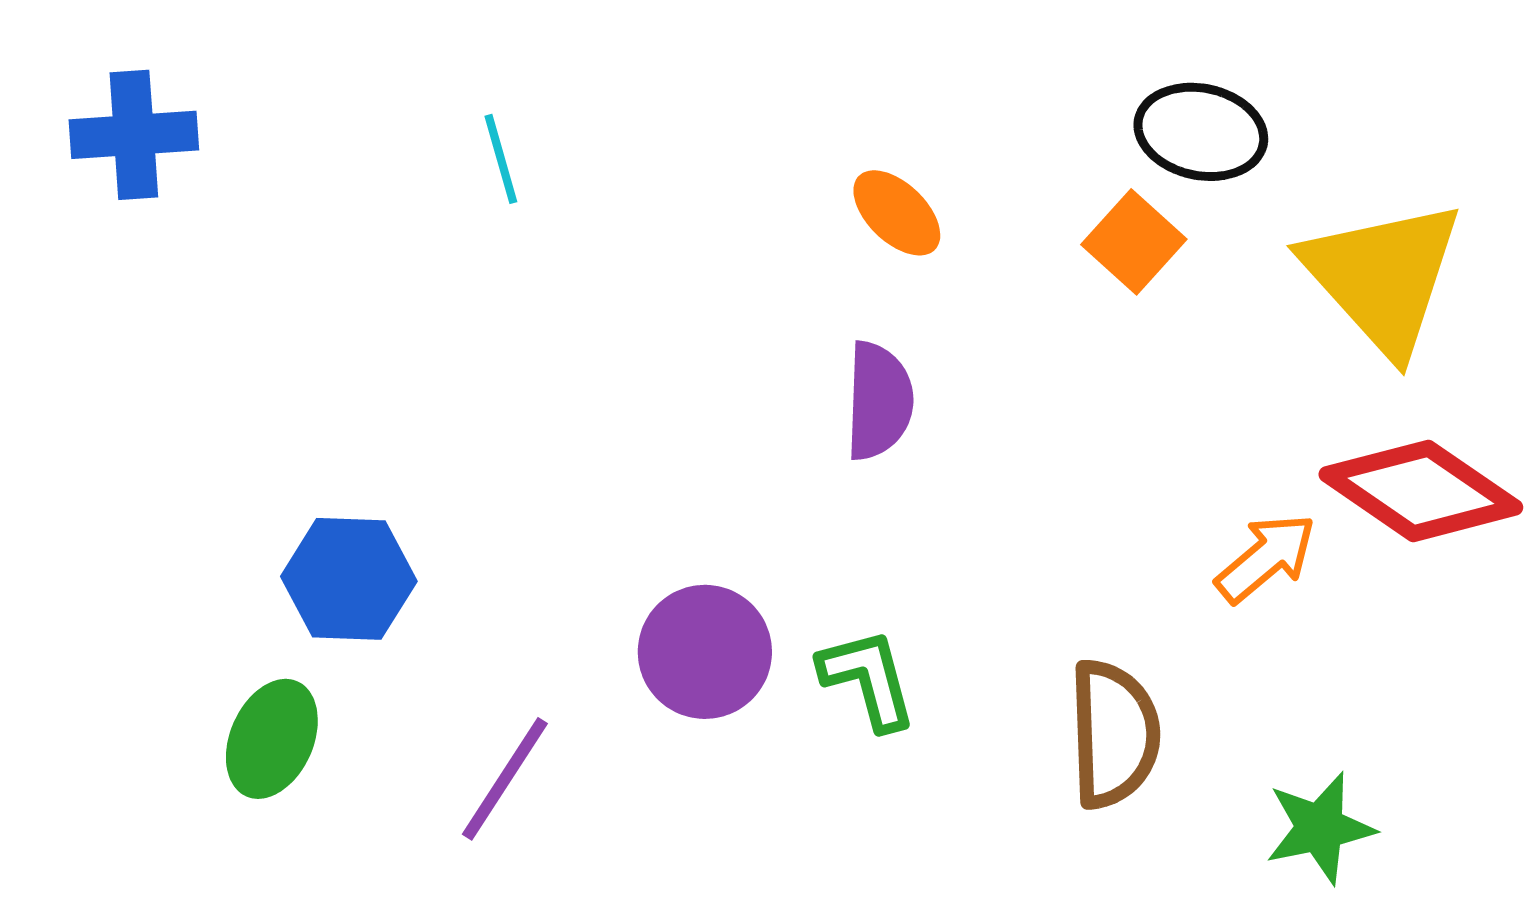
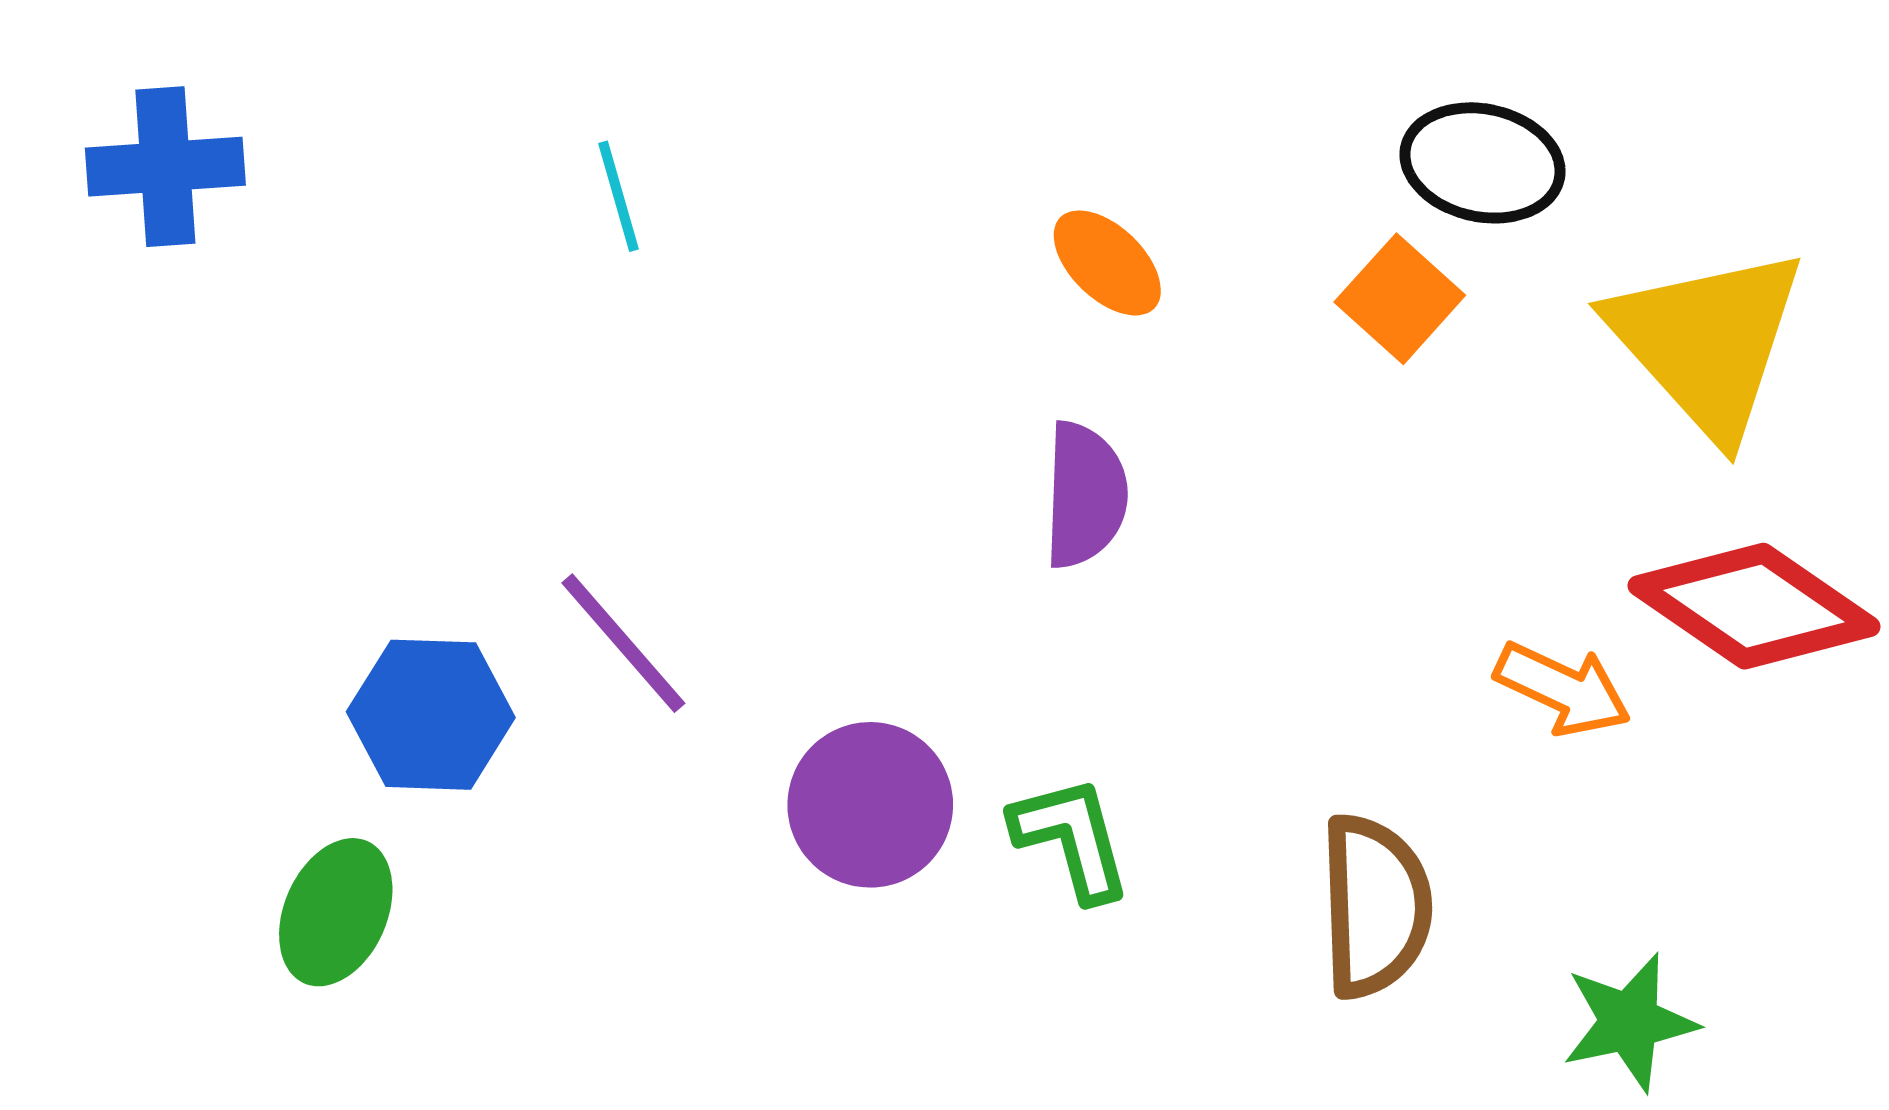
orange arrow: (1266, 558) -> (1563, 689), turned 65
purple line: (505, 779) -> (623, 643), moved, turned -74

